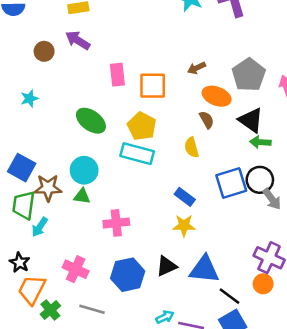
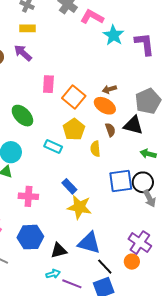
orange square: (153, 86) -> (74, 97), turned 30
orange ellipse: (217, 96) -> (105, 106), moved
black triangle: (251, 120) -> (133, 125), moved, turned -30
yellow pentagon: (142, 126) -> (74, 129), moved
cyan rectangle: (137, 154) -> (53, 146), size x0.7
blue rectangle: (185, 197) -> (69, 186), moved
yellow star: (184, 226) -> (79, 207), size x1.4
black triangle: (167, 266) -> (59, 250), moved

